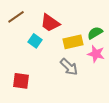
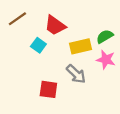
red square: (21, 81) -> (48, 89), moved

